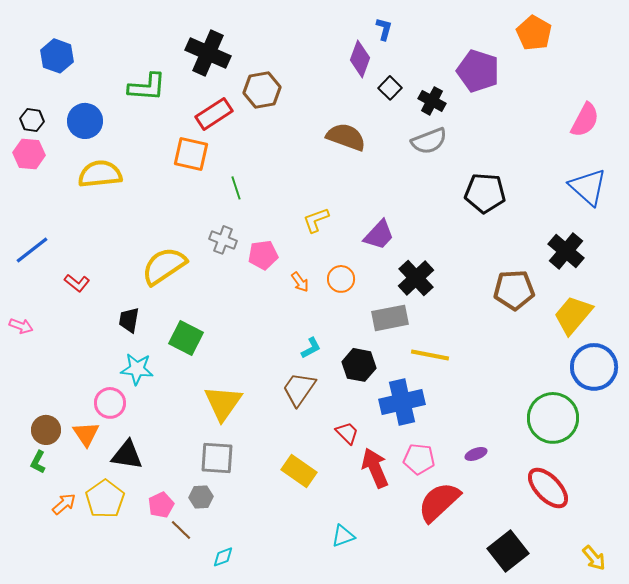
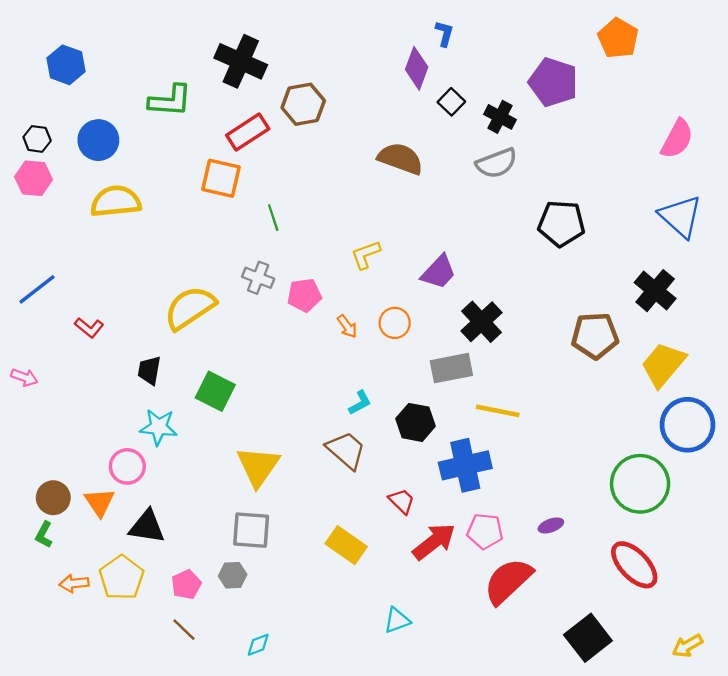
brown trapezoid: (299, 389) -> (346, 450), turned 96
red arrow: (375, 468) -> (434, 542), turned 75
orange arrow: (64, 504) -> (74, 583), turned -145
brown line: (181, 530) -> (184, 630), moved
yellow arrow: (594, 558) -> (687, 646), turned 100

